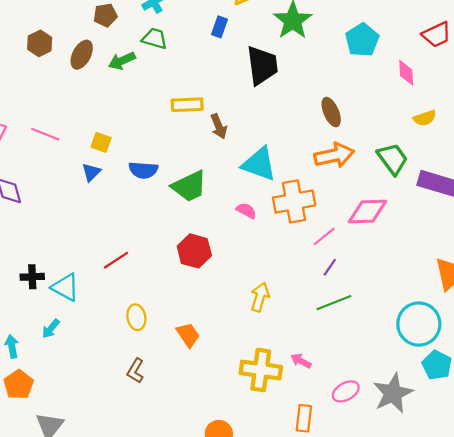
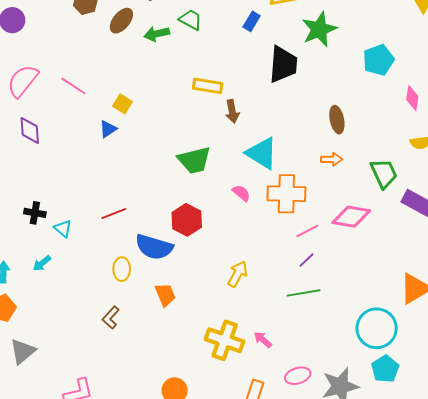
orange arrow: (334, 155) -> (332, 159), size x0.6
blue semicircle: (143, 170) -> (154, 247), moved, size x1.4
cyan triangle: (65, 287) -> (63, 229), size x0.7

